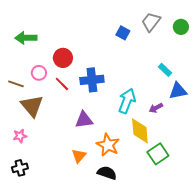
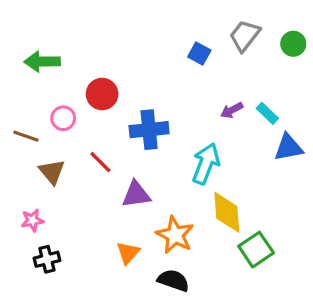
red line: (62, 84) -> (100, 162), moved
brown triangle: (32, 106) -> (52, 172), size x0.7
purple arrow: (156, 108) -> (232, 110), moved
black cross: (20, 168) -> (47, 259), moved

